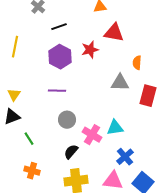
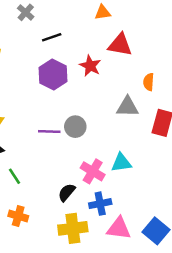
red star: (90, 50) -> (90, 66), turned -30
purple line: (57, 91) -> (49, 132), moved
gray circle: (67, 120) -> (75, 127), moved
blue cross: (125, 157) -> (100, 204), moved, turned 30

